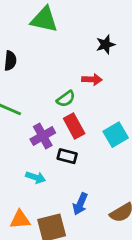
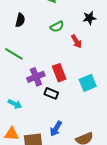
red arrow: (92, 79) -> (76, 41), turned 48
green semicircle: (66, 99) -> (57, 27), moved
cyan arrow: (36, 177) -> (15, 104), moved

